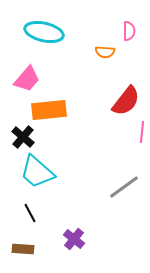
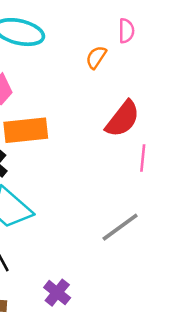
orange semicircle: (105, 52) -> (96, 57), turned 120

